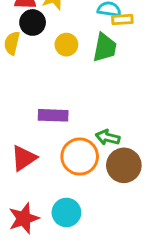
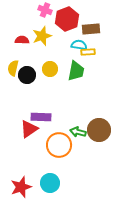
black circle: (33, 22) -> (27, 75), moved
red triangle: (24, 158) -> (29, 129), moved
brown circle: (124, 165) -> (99, 130), moved

